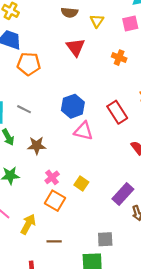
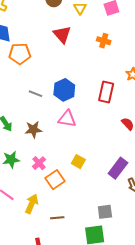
gray line: (24, 109) -> (36, 94), moved
red rectangle: (117, 112) -> (106, 92), turned 50
pink triangle: (83, 131) -> (67, 119), moved
pink cross: (52, 177) -> (39, 163), moved
orange square: (55, 201) -> (55, 180), turned 30

